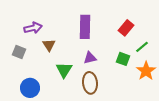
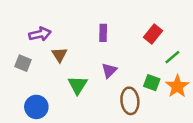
purple rectangle: (85, 27) -> (103, 33), size x0.6
purple triangle: (90, 58) -> (109, 70), turned -32
green square: (123, 59) -> (152, 83), moved
brown ellipse: (90, 83) -> (130, 101), moved

